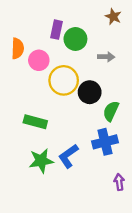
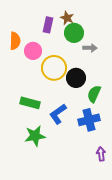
brown star: (113, 17) -> (67, 18), moved
green circle: (75, 39) -> (74, 33), moved
blue L-shape: (68, 156) -> (58, 114), moved

